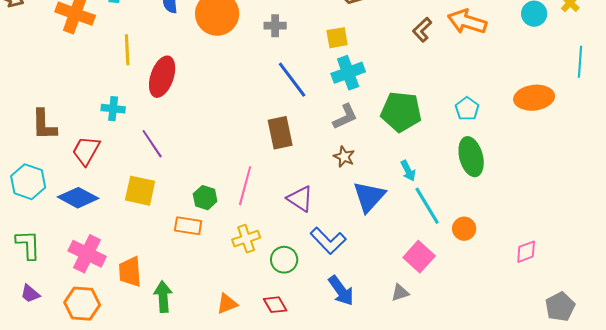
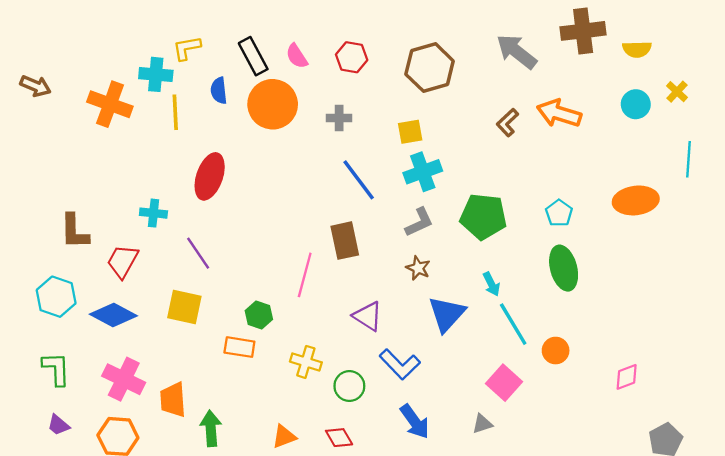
yellow line: (127, 50) -> (175, 112), moved
pink line: (245, 186) -> (305, 275), moved
yellow cross: (246, 239) -> (306, 362), turned 36

